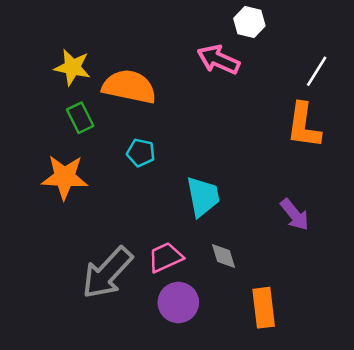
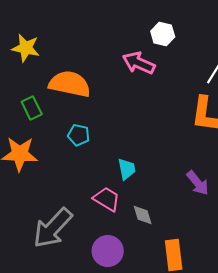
yellow star: (72, 67) -> (26, 48), moved
cyan trapezoid: (203, 197) -> (127, 169), size x0.7
pink trapezoid: (165, 257) -> (107, 199), moved, turned 56

